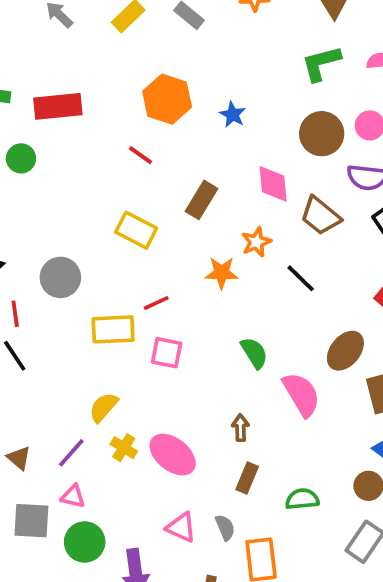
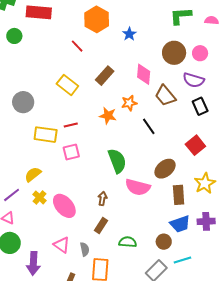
pink square: (167, 353) -> (71, 152), turned -36
green semicircle: (254, 353) -> (117, 161), size x1.4
pink semicircle: (301, 394) -> (138, 187), turned 125

